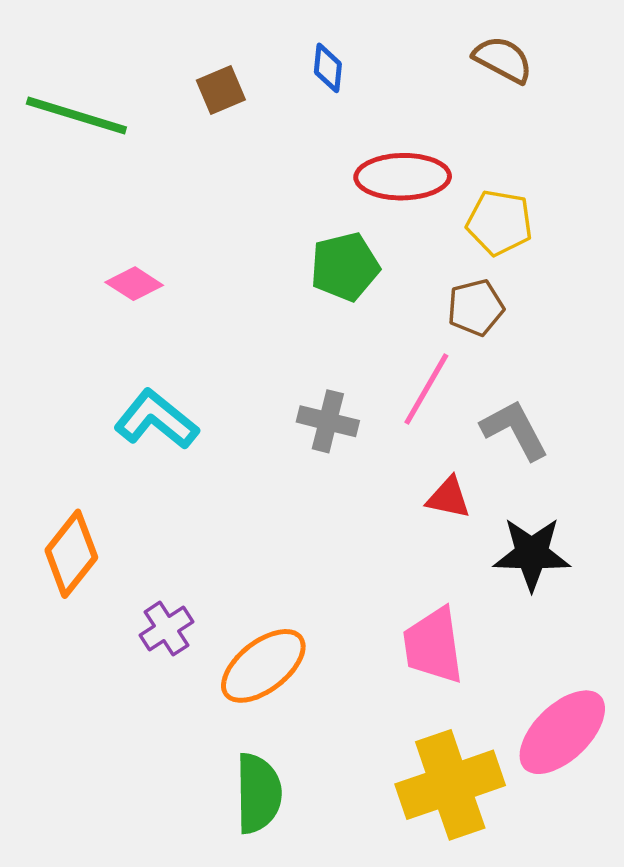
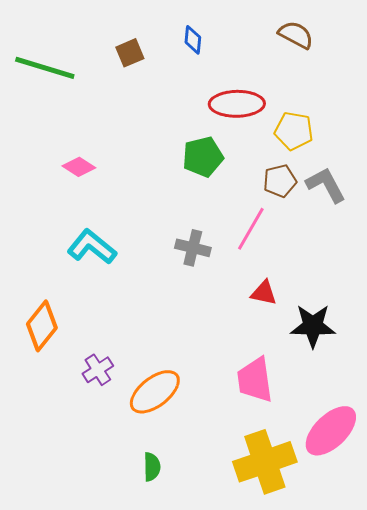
gray L-shape: (515, 430) -> (326, 185), moved
green semicircle: (258, 793) -> (152, 467), size x0.6

